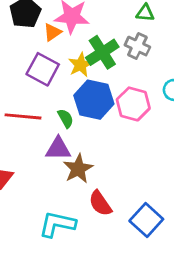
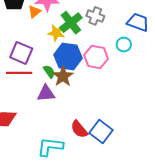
yellow star: (80, 65) -> (56, 33), turned -30
purple square: (43, 69) -> (21, 53), moved
brown star: (78, 169) -> (63, 76), moved
blue square: (146, 220) -> (101, 131), moved

